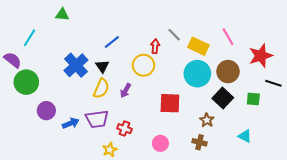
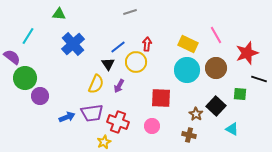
gray line: (174, 35) -> (130, 12), moved, turned -64
blue line: (112, 42) -> (118, 47), moved
blue cross: (76, 65) -> (73, 44), moved
black triangle: (102, 66) -> (108, 64), moved
black square: (223, 98) -> (216, 106), moved
purple circle: (46, 111) -> (40, 96), moved
red cross: (124, 129) -> (118, 122), size x1.5
pink circle: (160, 143) -> (152, 126), moved

